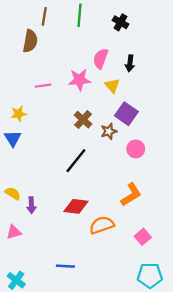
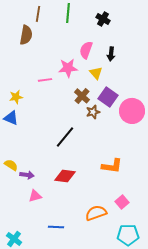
pink line: (43, 86) -> (45, 80), moved
brown cross: (83, 120) -> (82, 96), moved
blue triangle: (13, 138) -> (11, 118), turned -35
pink circle: (136, 149) -> (132, 111), moved, size x1.6
orange L-shape: (131, 195) -> (112, 166), turned 40
purple arrow: (31, 205) -> (27, 175), turned -80
orange semicircle: (102, 225) -> (96, 213), moved
pink triangle: (14, 232) -> (35, 196), moved

